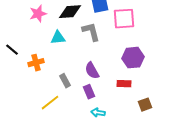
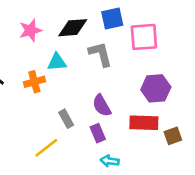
orange cross: (36, 63) -> (34, 82), moved
red rectangle: (124, 84) -> (144, 123), size x1.5
brown square: (145, 105) -> (173, 136), moved

